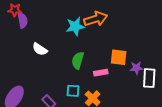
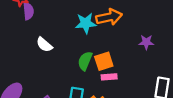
orange square: (119, 57) -> (104, 61), moved, turned -30
purple star: (136, 68) -> (146, 42), moved

